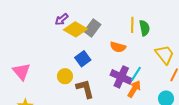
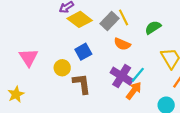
yellow line: (132, 25) -> (124, 17), moved, turned -35
gray rectangle: (92, 28) -> (109, 21), moved
green semicircle: (145, 28) -> (153, 27), turned -119
pink triangle: (22, 72) -> (29, 58), moved

